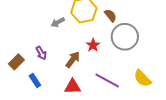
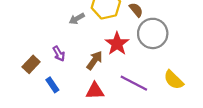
red star: (93, 45) -> (117, 44), size x1.5

